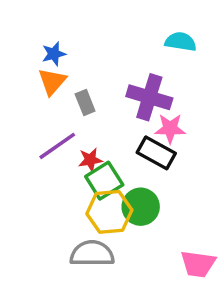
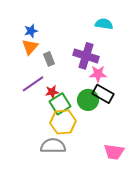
black rectangle: (156, 153) -> (103, 94), moved
green circle: (141, 207) -> (88, 100), moved

